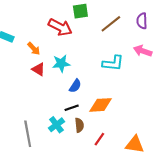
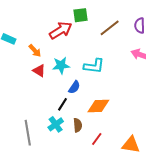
red arrow: (60, 27) -> (61, 30), turned -60
cyan L-shape: (113, 63) -> (94, 66), moved
black line: (72, 108) -> (62, 104), moved, turned -40

